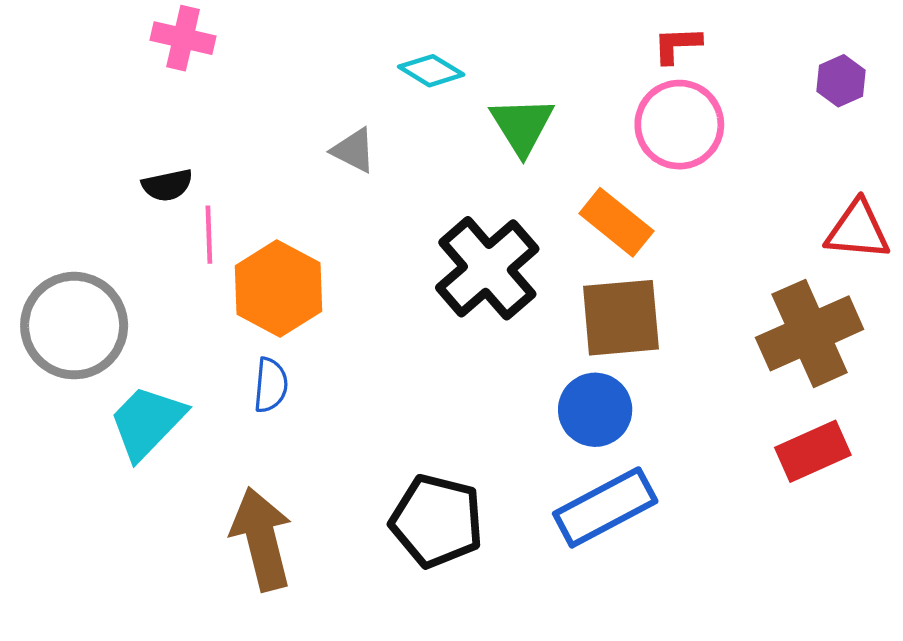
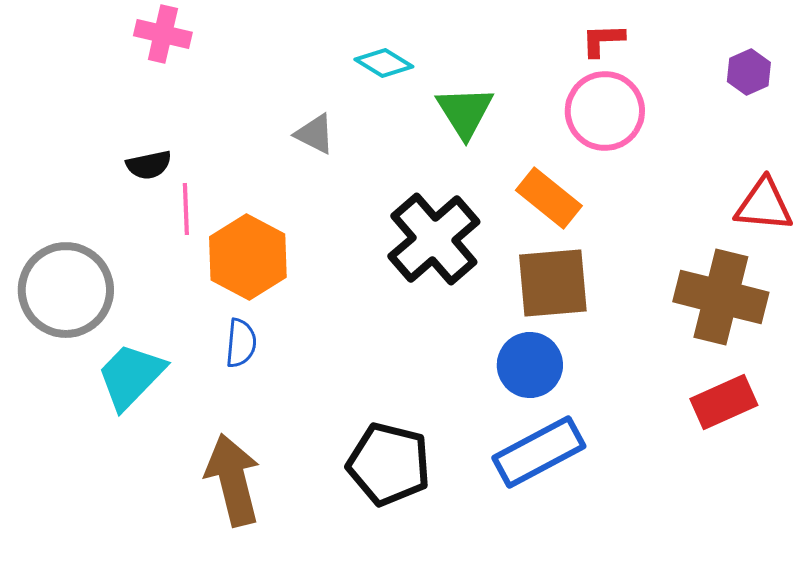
brown cross: (810, 333) -> (721, 297), turned 38

